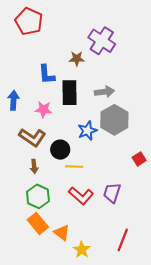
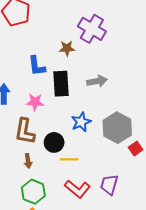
gray hexagon: (114, 120) -> (117, 128), moved
brown L-shape: (32, 137) -> (25, 131), turned 68

